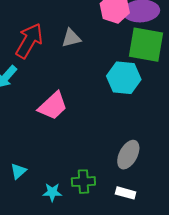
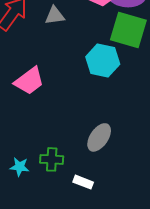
white rectangle: (126, 193) -> (83, 182), moved

